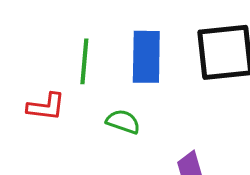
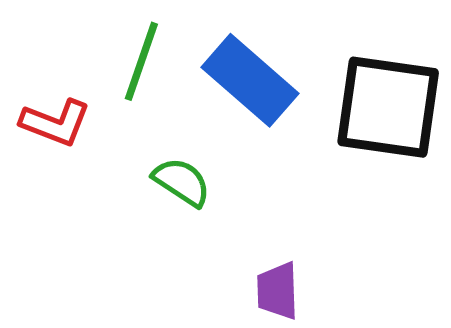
blue rectangle: (146, 57) -> (250, 80), turned -64

